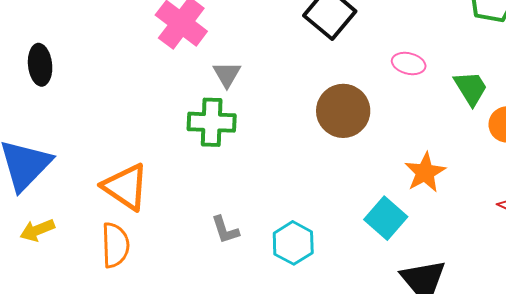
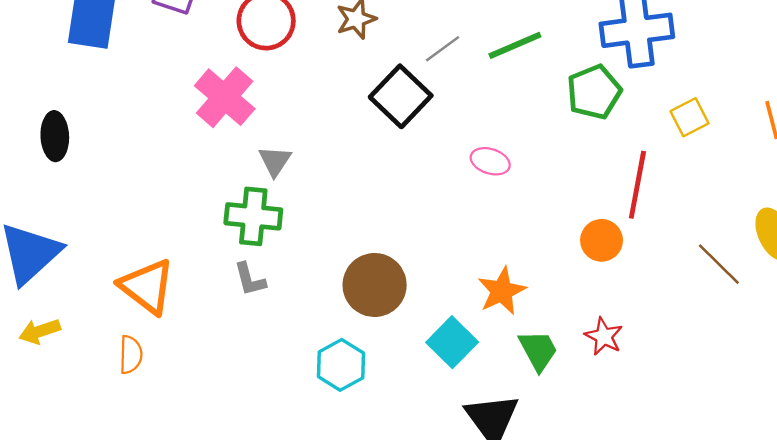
green trapezoid: (471, 88) -> (538, 350), moved
brown circle: (343, 111) -> (375, 285), moved
gray L-shape: (225, 230) -> (250, 279), moved
orange semicircle: (115, 245) -> (131, 355), size x0.7

